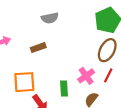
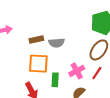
gray semicircle: (50, 18) -> (57, 43), moved
orange square: (24, 82) -> (38, 64), moved

